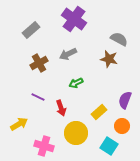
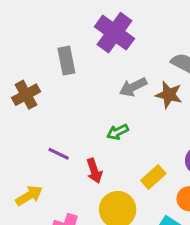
gray rectangle: (31, 30) -> (66, 61), moved, turned -60
gray arrow: (68, 54) -> (133, 87), moved
brown cross: (39, 63) -> (26, 95), moved

